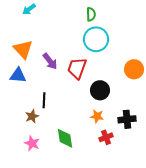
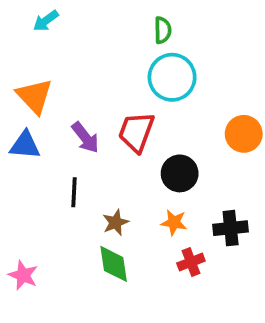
purple arrow: (50, 61) -> (85, 138), moved
brown star: (32, 116) -> (116, 222), moved
pink star: (32, 143) -> (23, 275), moved

